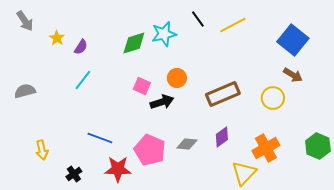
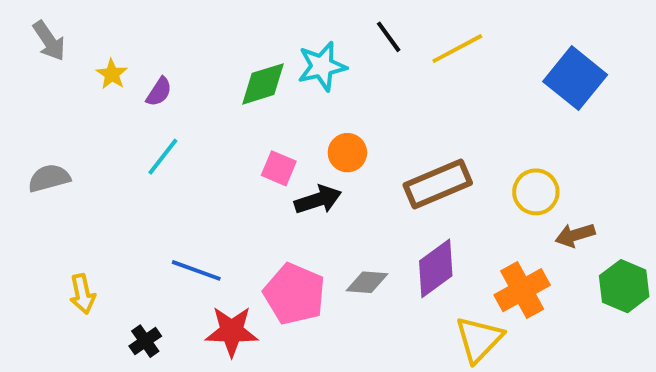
brown arrow: (293, 75) -> (575, 235), moved, turned 132
purple diamond: (222, 137) -> (436, 268), size x1.4

